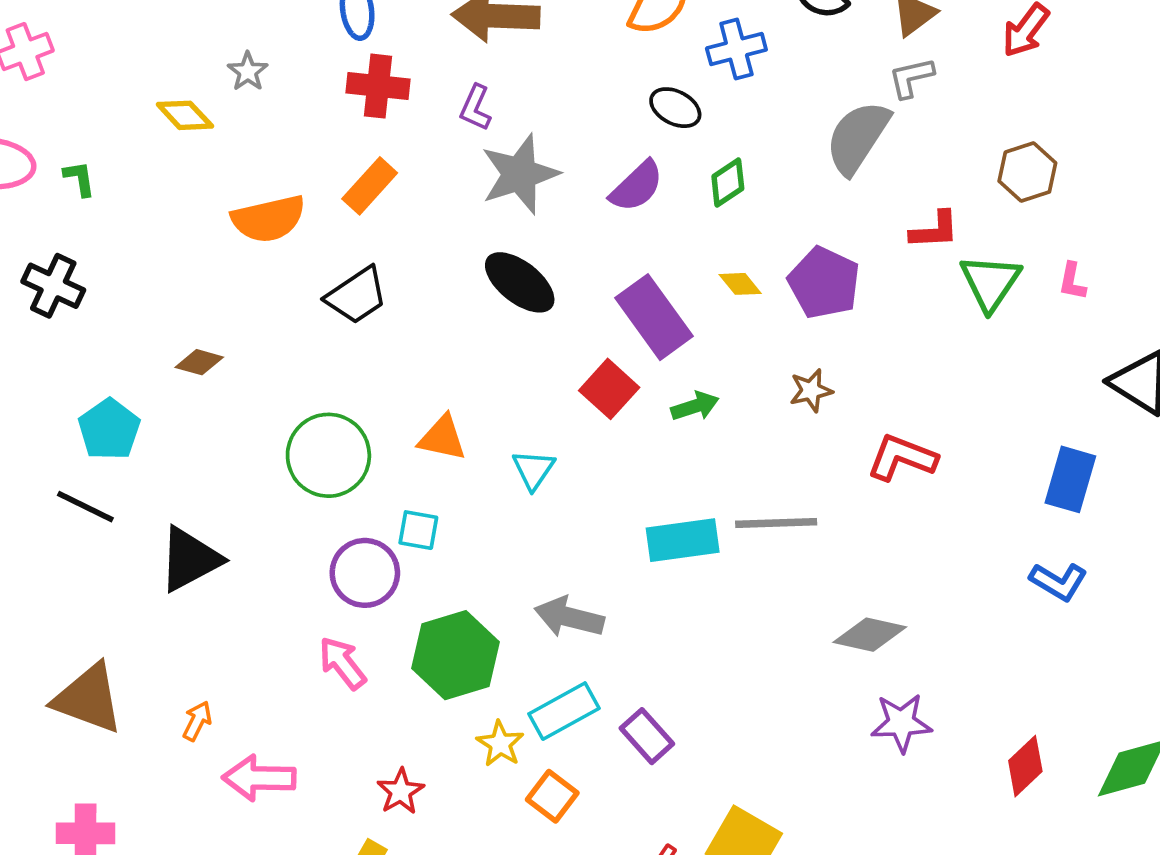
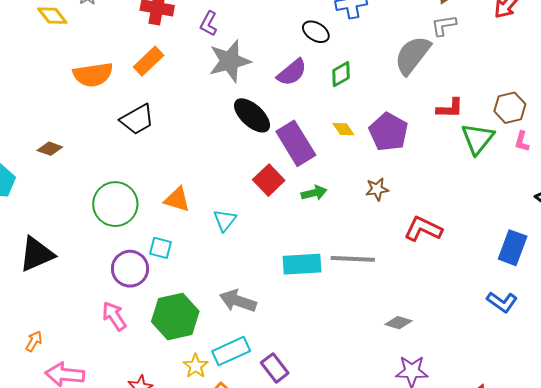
brown hexagon: (1027, 172) -> (510, 108), moved
black ellipse: (520, 282) -> (252, 115), moved
gray diamond: (870, 635) -> (399, 323), size x0.7

